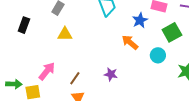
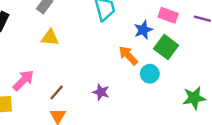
green square: (172, 32) -> (166, 47), moved, turned -30
cyan circle: (158, 55) -> (150, 74), moved

